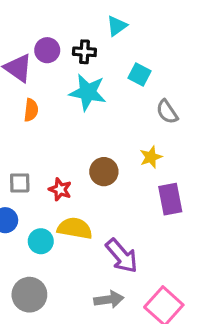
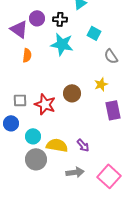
red star: (60, 189) -> (45, 104), size x1.5
yellow semicircle: (75, 228) -> (57, 145), moved
purple arrow: (122, 256) -> (83, 145), size x0.6
gray circle: (29, 295) -> (36, 159), moved

